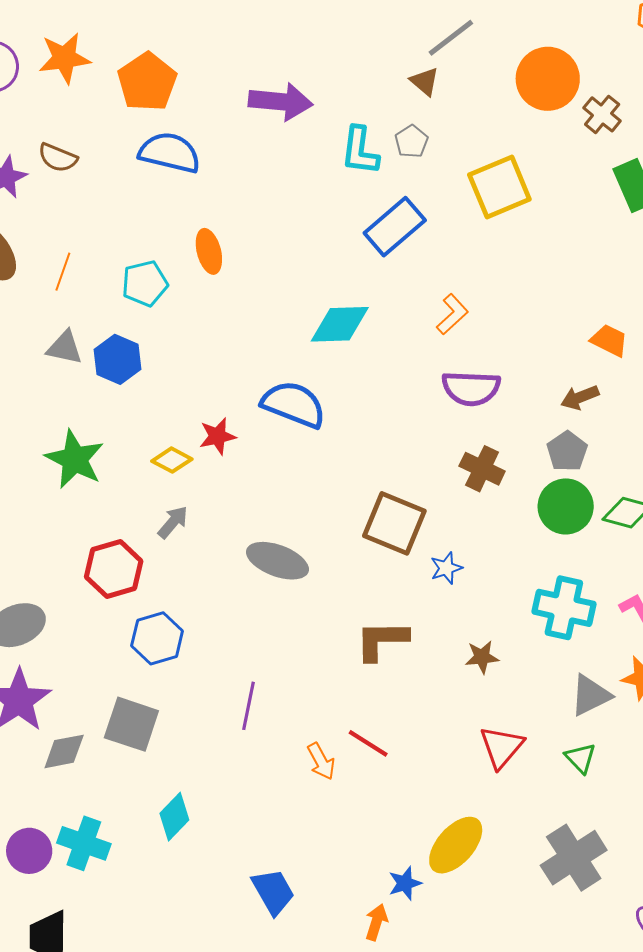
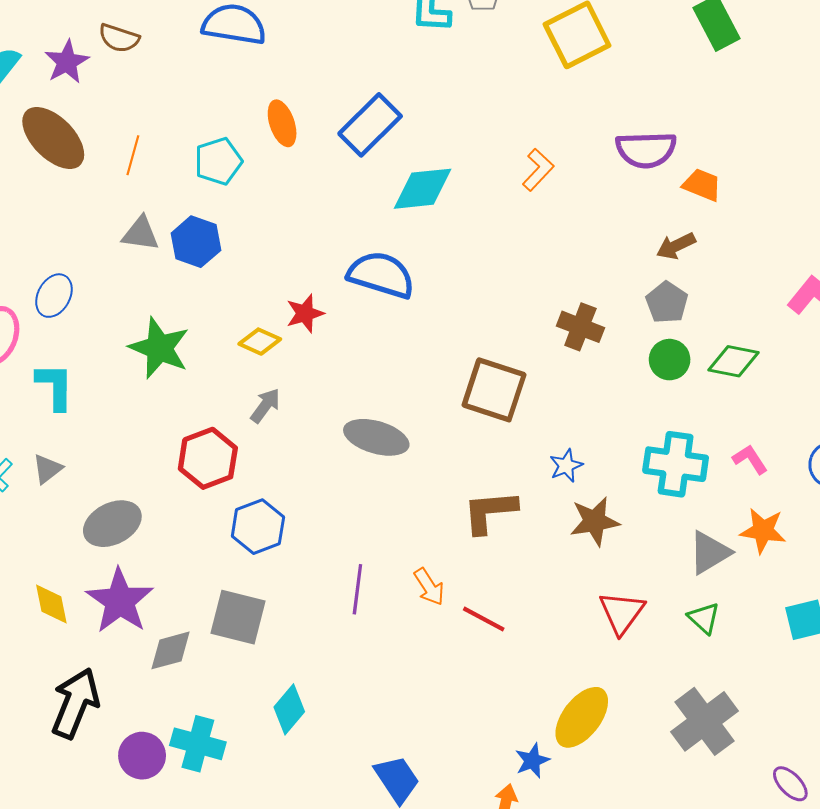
blue rectangle: (395, 227) -> (370, 125), moved
purple semicircle: (471, 388) -> (646, 150), moved
green circle: (566, 506) -> (670, 360), size x0.7
blue star: (446, 568) -> (566, 466), moved
brown star: (482, 657) -> (595, 521), size x1.4
orange arrow: (321, 761) -> (429, 587), moved

